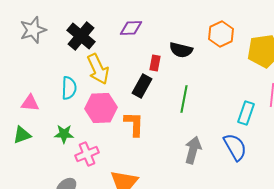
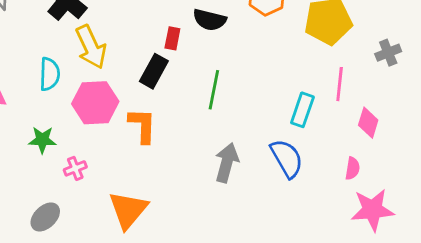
pink cross: (87, 154) -> (75, 168), size x0.7

